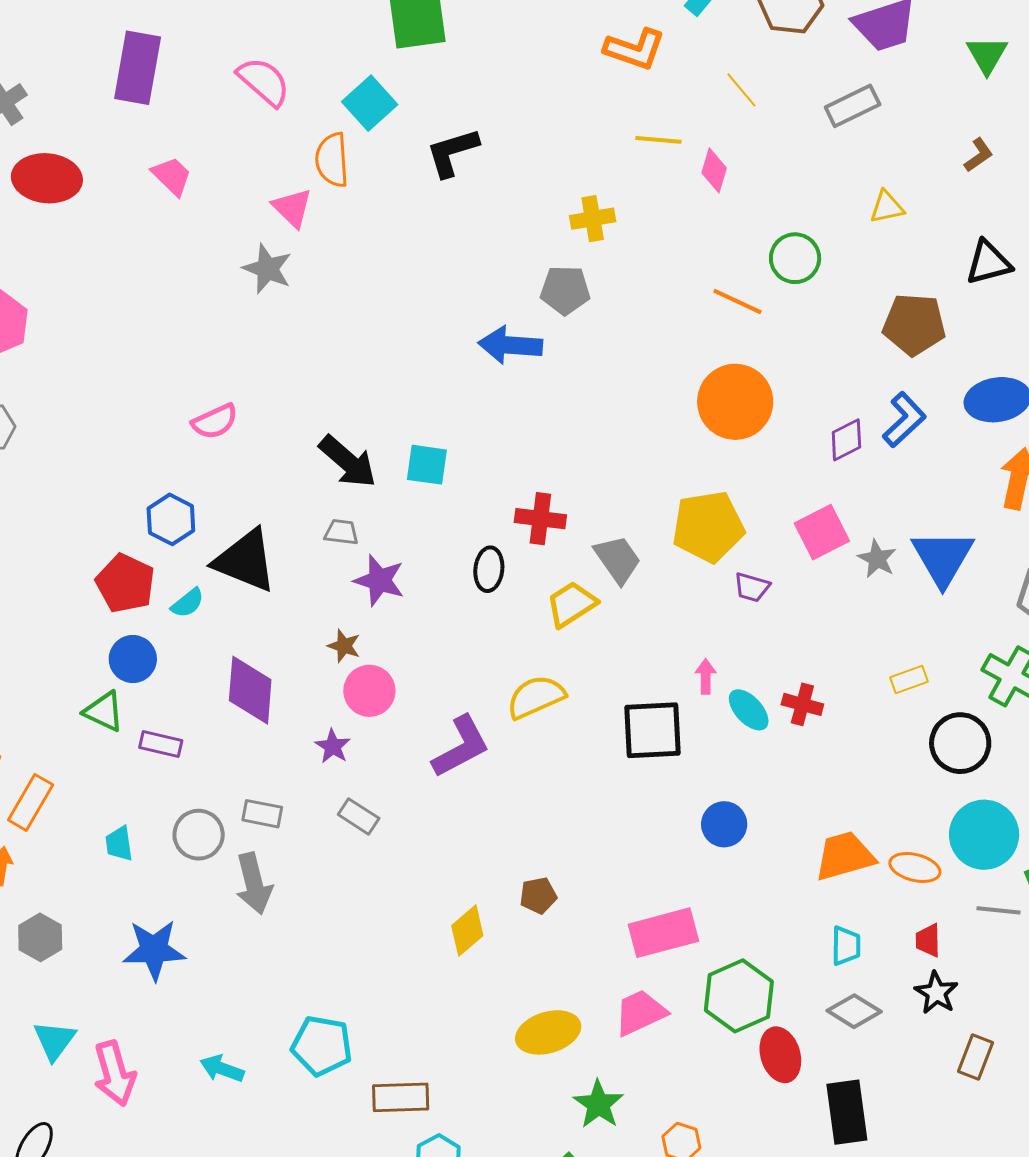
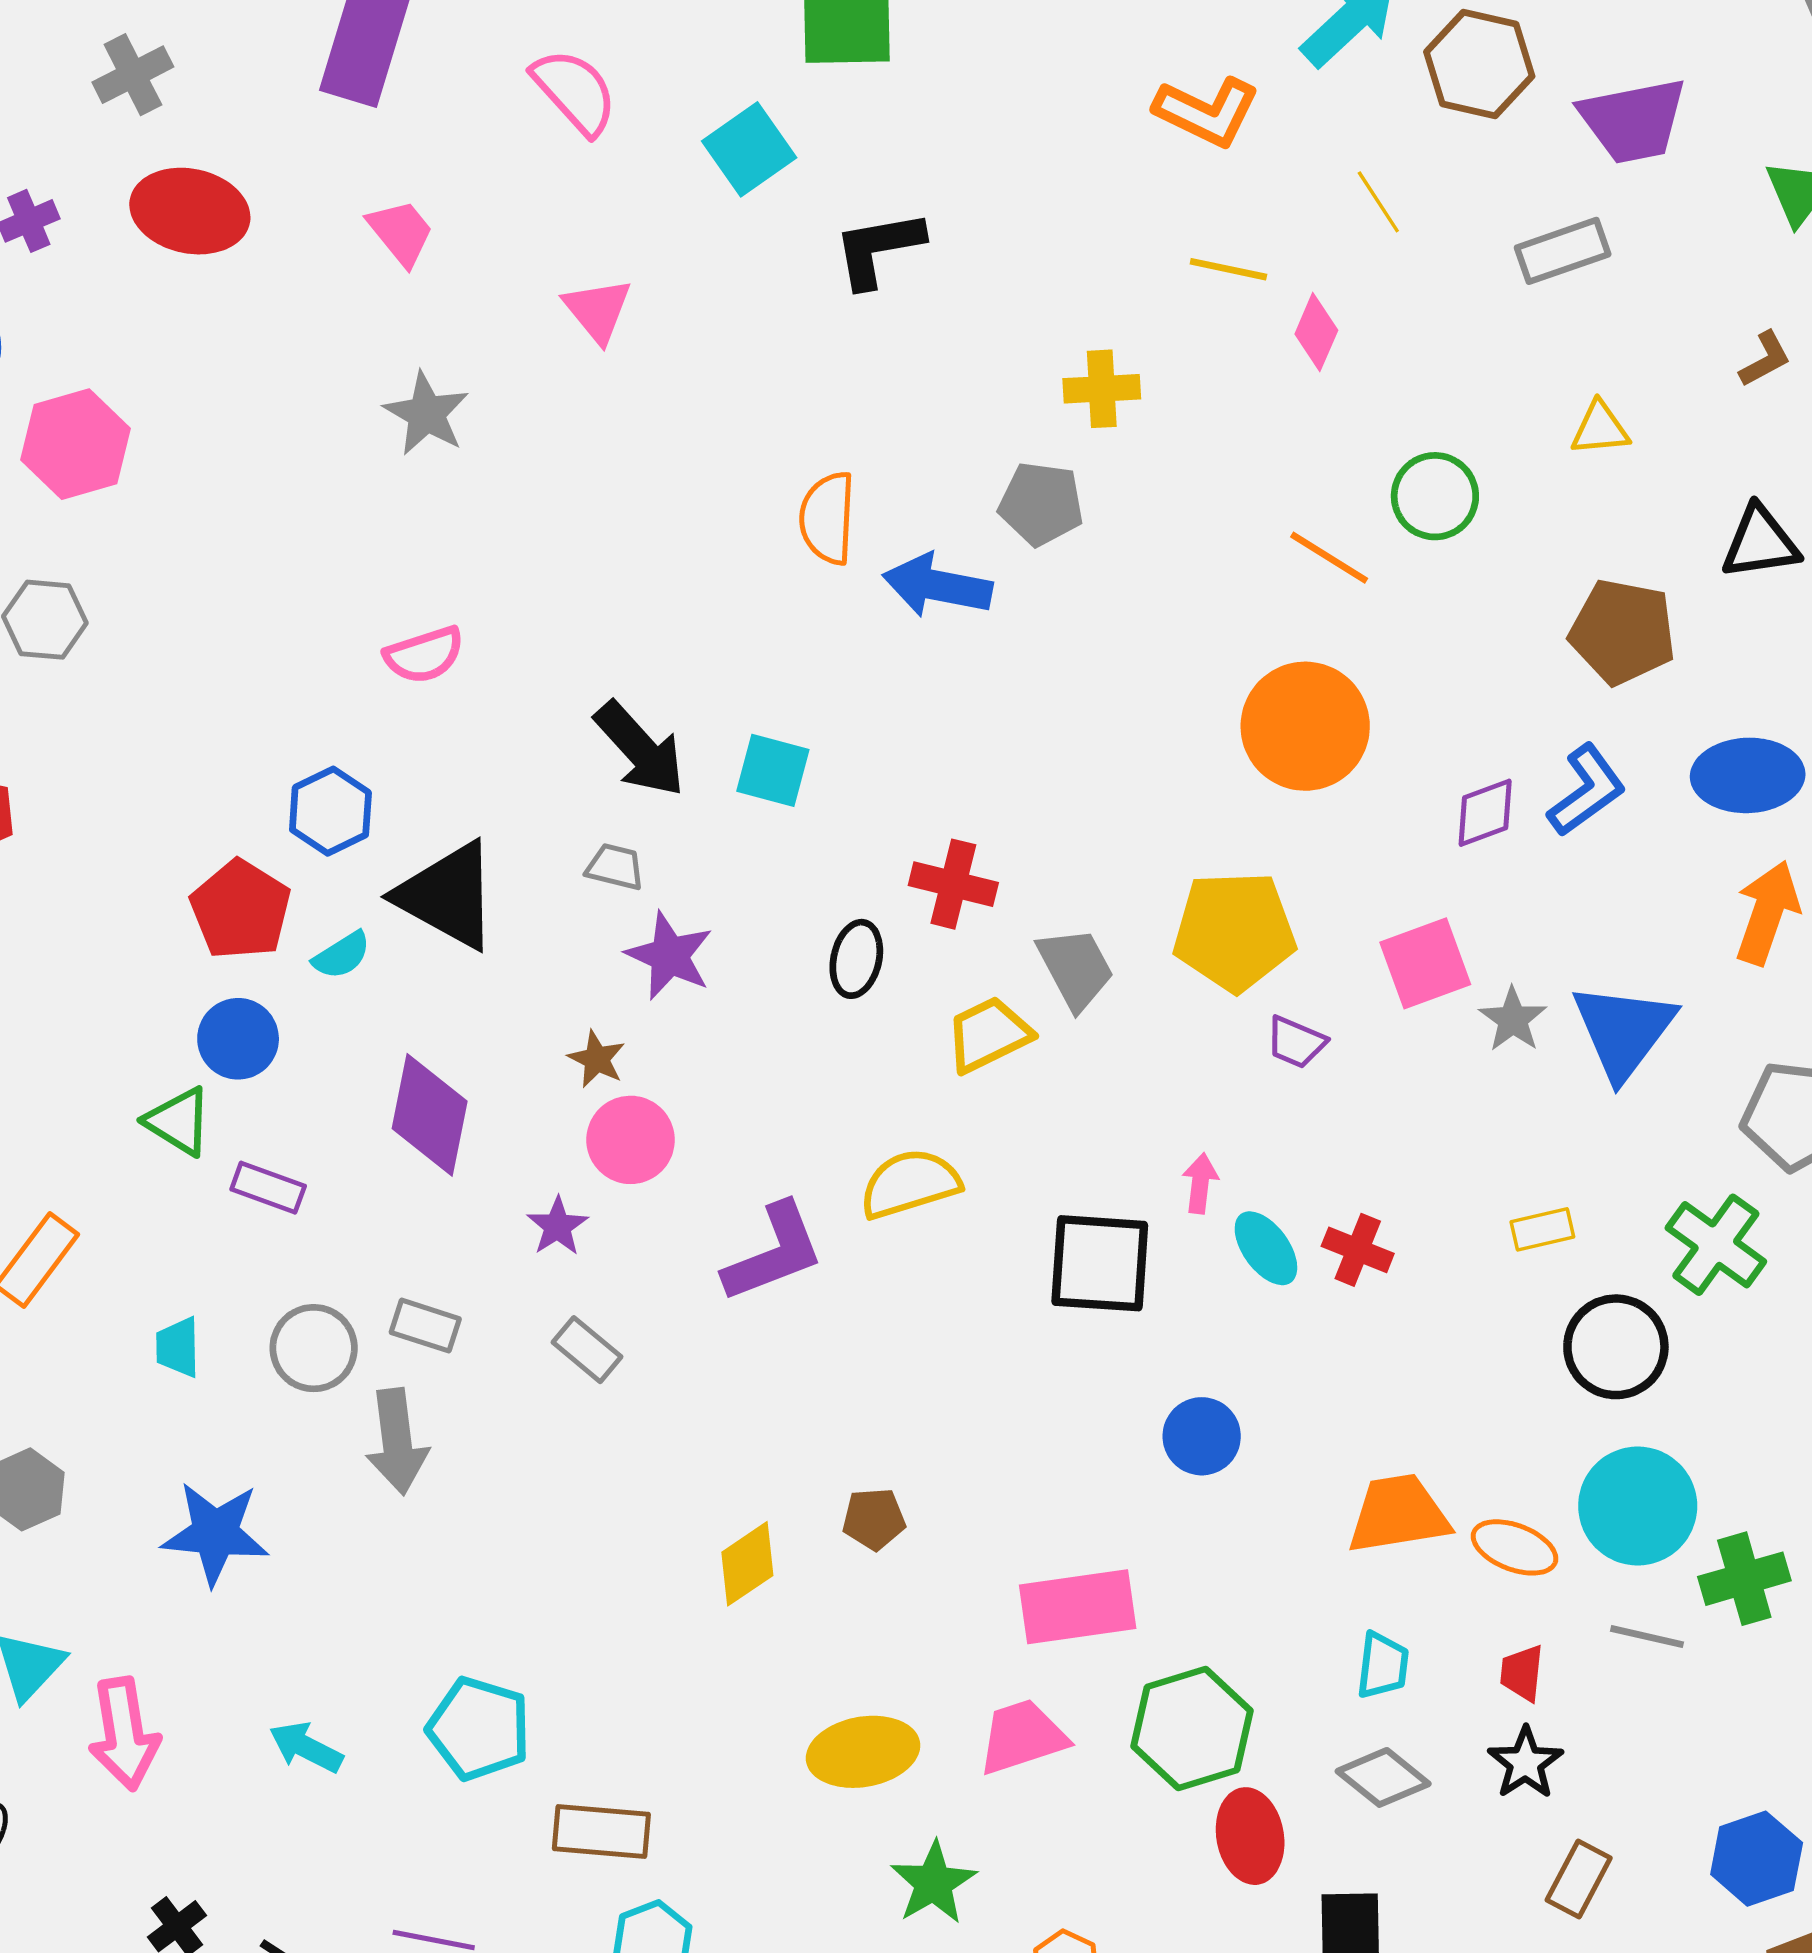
orange semicircle: (332, 160) -> (827, 518), moved
gray star: (267, 269) -> (426, 414), moved

